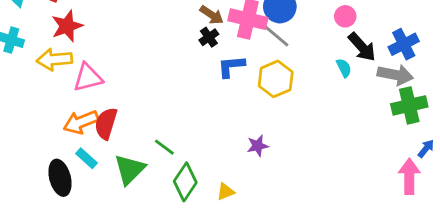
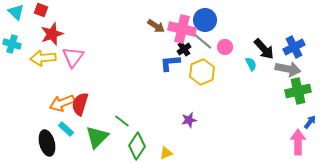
pink circle: (345, 16) -> (225, 47), moved
black cross: (209, 37) -> (184, 49), moved
pink triangle: (88, 78) -> (73, 57), moved, turned -40

